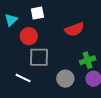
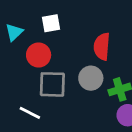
red semicircle: (74, 29) -> (102, 46), turned 114
gray circle: (65, 79) -> (91, 78), moved

